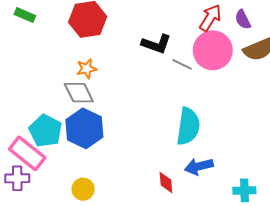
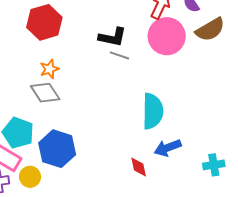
gray line: (182, 64) -> (119, 55), moved
blue hexagon: (84, 128) -> (57, 149), moved
yellow circle: (83, 189) -> (30, 177), moved

